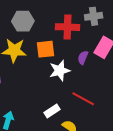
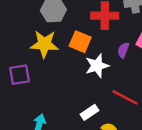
orange square: (45, 49) -> (80, 42), turned 30

